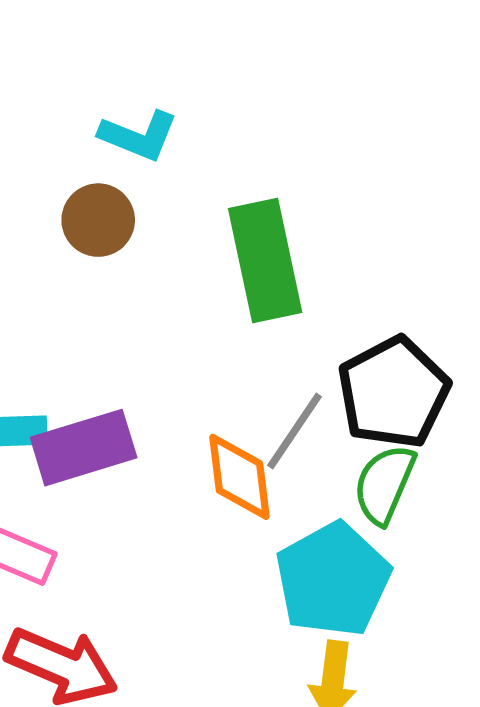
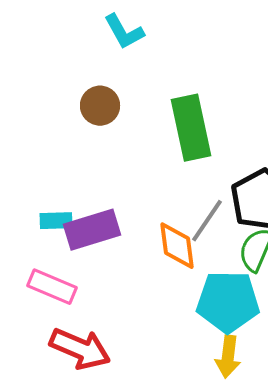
cyan L-shape: (139, 136) -> (124, 32), moved, turned 39
cyan pentagon: (333, 580) -> (228, 302), turned 30

